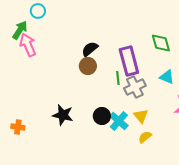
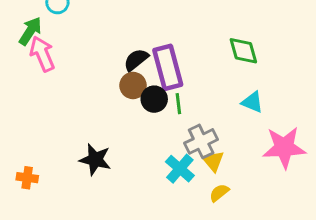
purple rectangle: (129, 61) -> (168, 67), moved
gray cross: (135, 87) -> (201, 141), moved
black circle: (102, 116) -> (154, 99), moved

